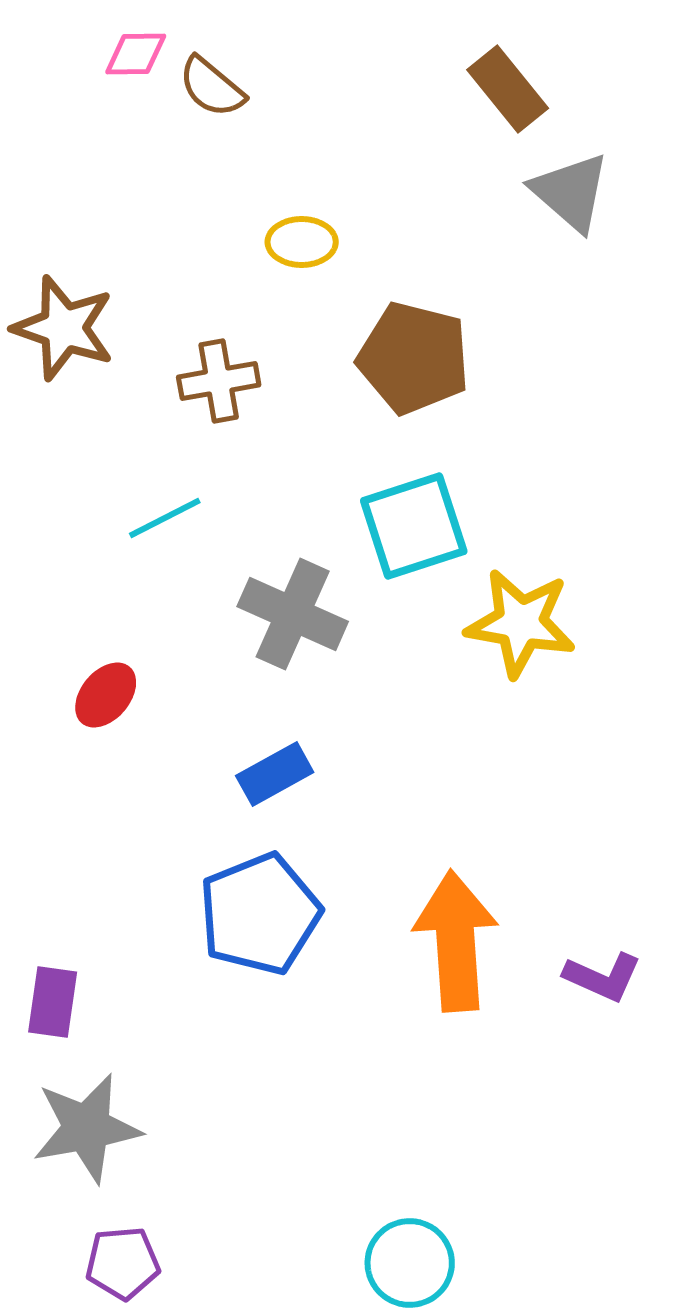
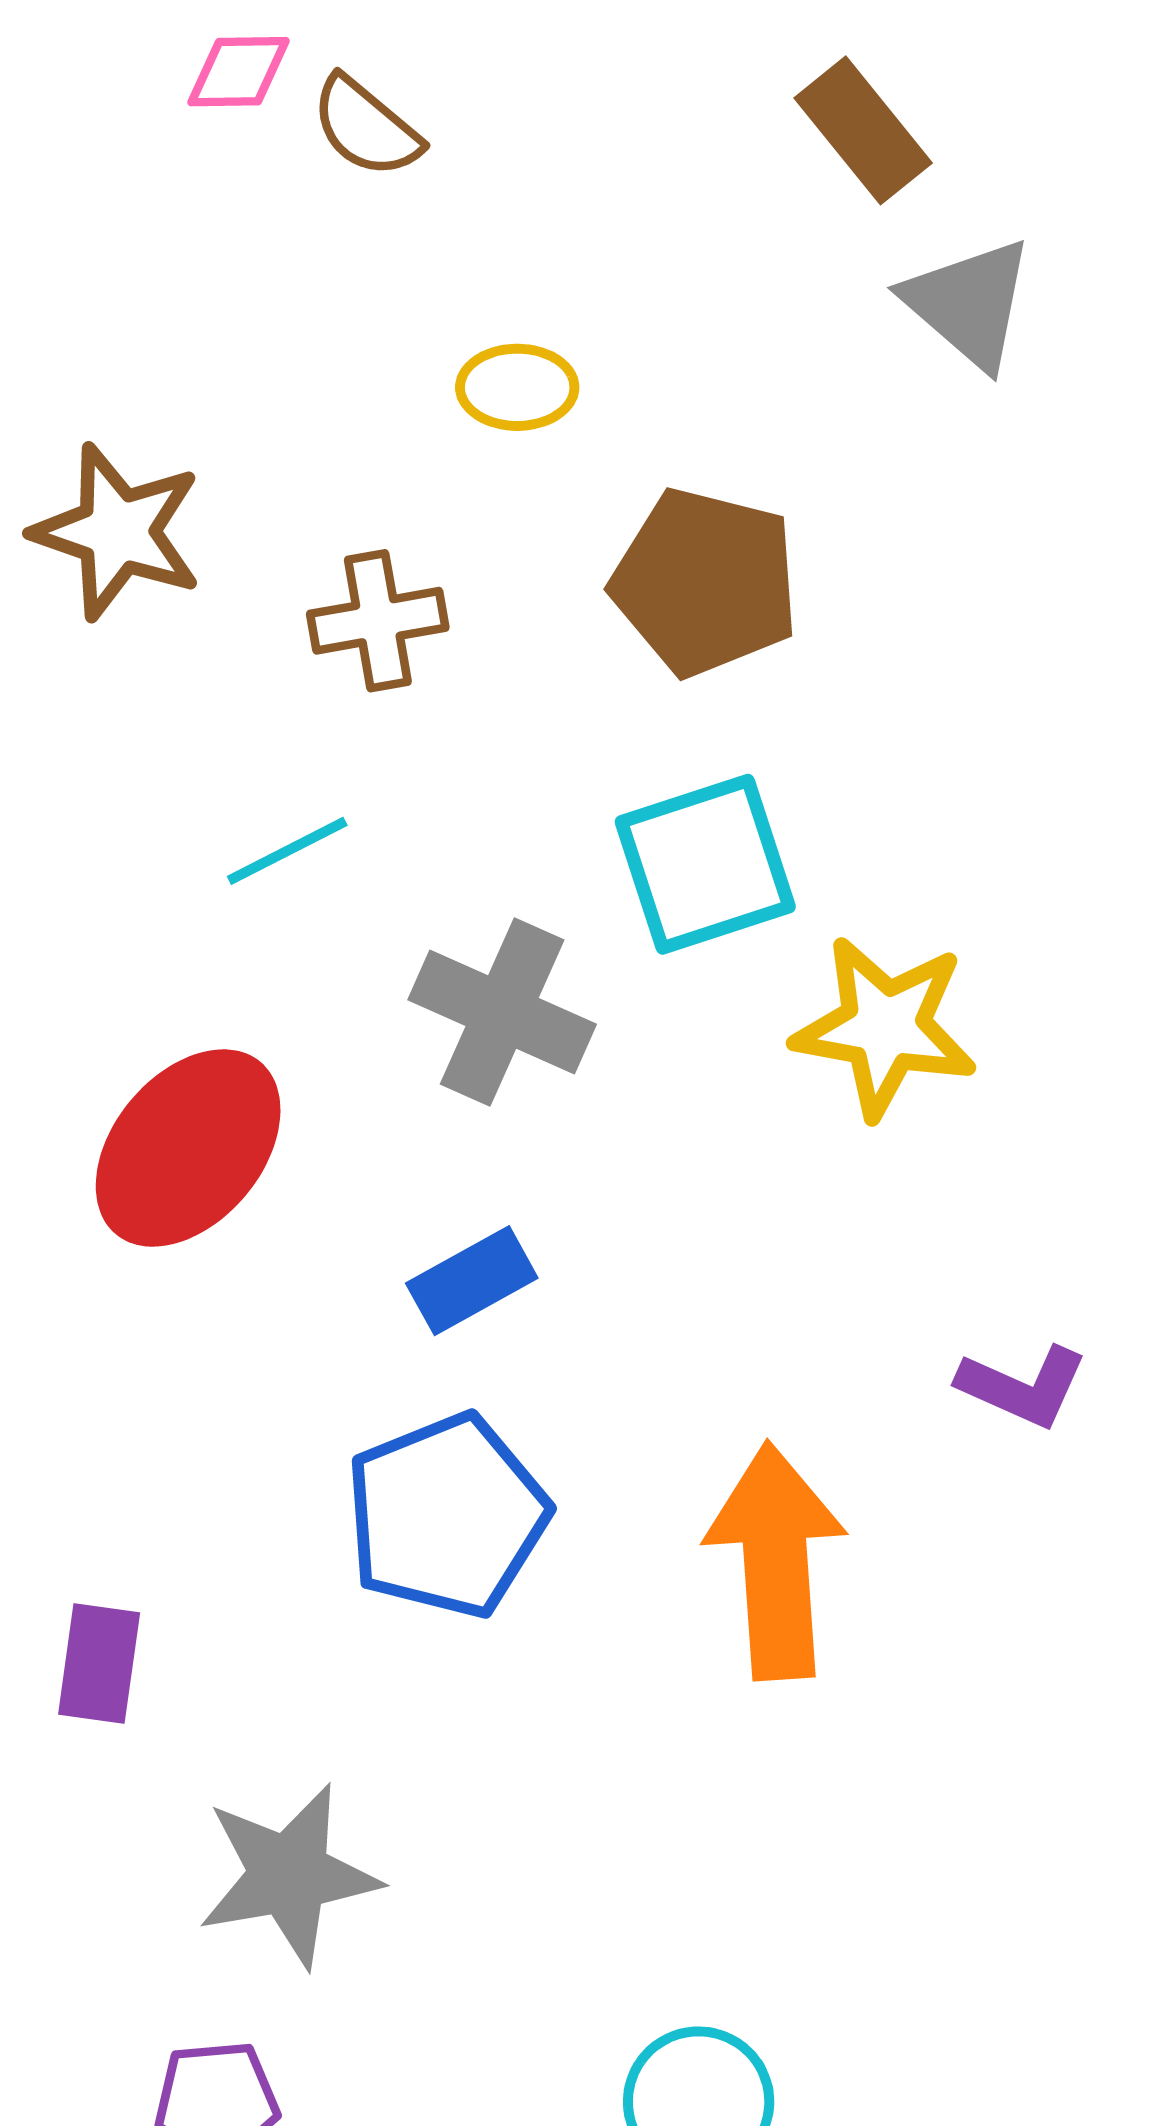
red ellipse: (106, 695) -> (188, 1148), size x1.8
purple L-shape: (603, 977) -> (1023, 1386), moved
gray star: (87, 1128) -> (289, 1875), moved

